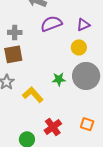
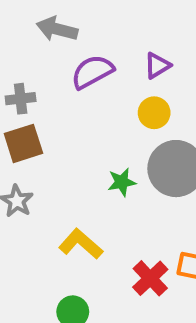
yellow L-shape: (33, 95) -> (81, 244), moved
red cross: (53, 127) -> (150, 278), moved

